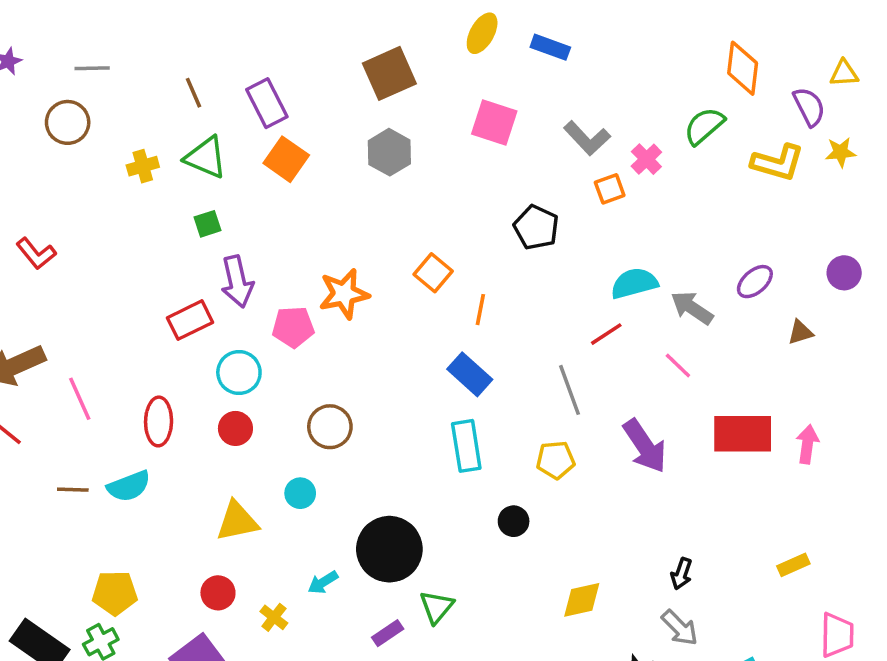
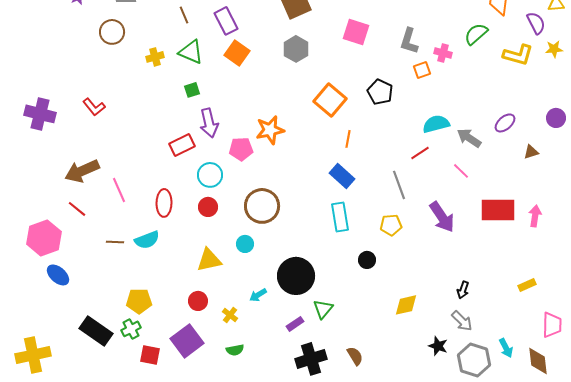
gray L-shape: (587, 138) -> (409, 41), turned 60
pink cross: (646, 159) -> (443, 53), turned -30
orange square: (433, 273) -> (330, 100), moved, size x1.5
brown circle: (330, 427) -> (262, 206), size x1.4

